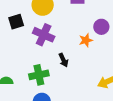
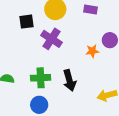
black arrow: (63, 60) -> (69, 80), moved, size x1.5

